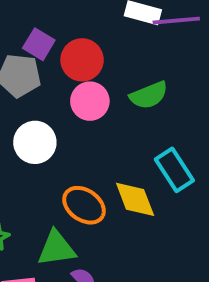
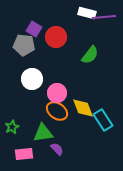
green semicircle: (149, 95) -> (90, 55), turned -30
pink circle: (90, 101) -> (57, 93), moved
cyan rectangle: (174, 170) -> (103, 120), moved

